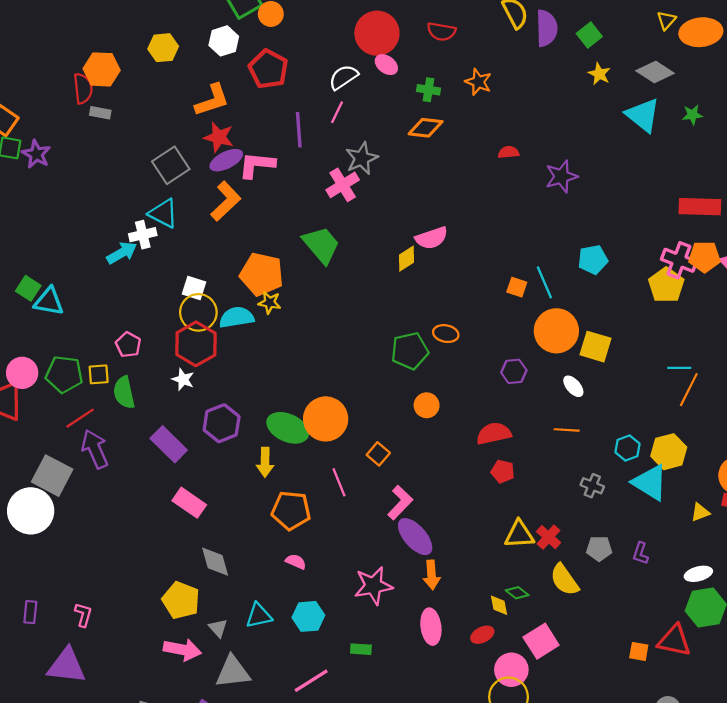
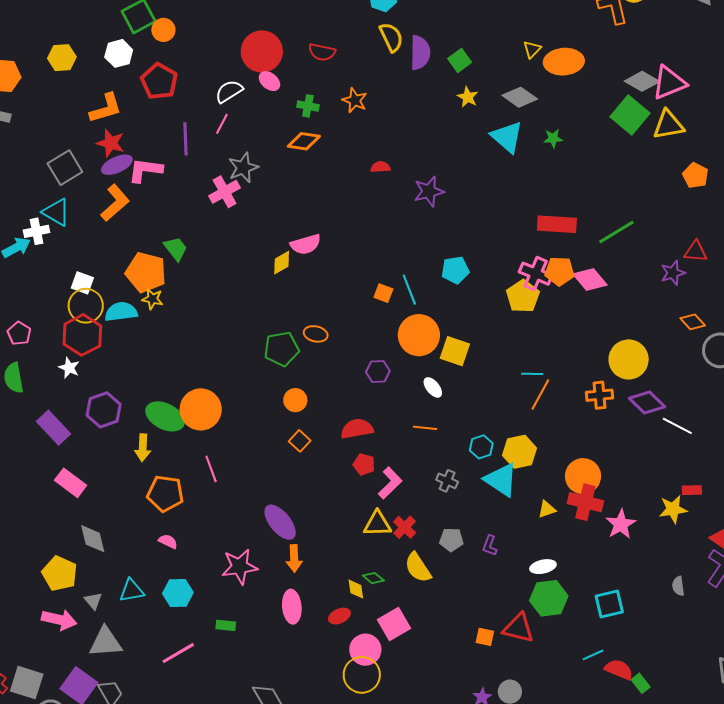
green trapezoid: (321, 245) -> (176, 249), moved, size x0.7
orange square: (378, 454) -> (300, 441), moved
pink L-shape: (400, 502) -> (390, 483), moved

